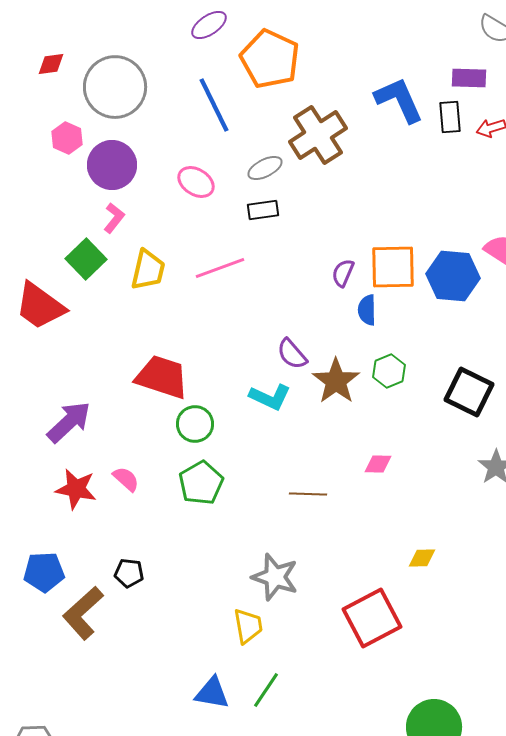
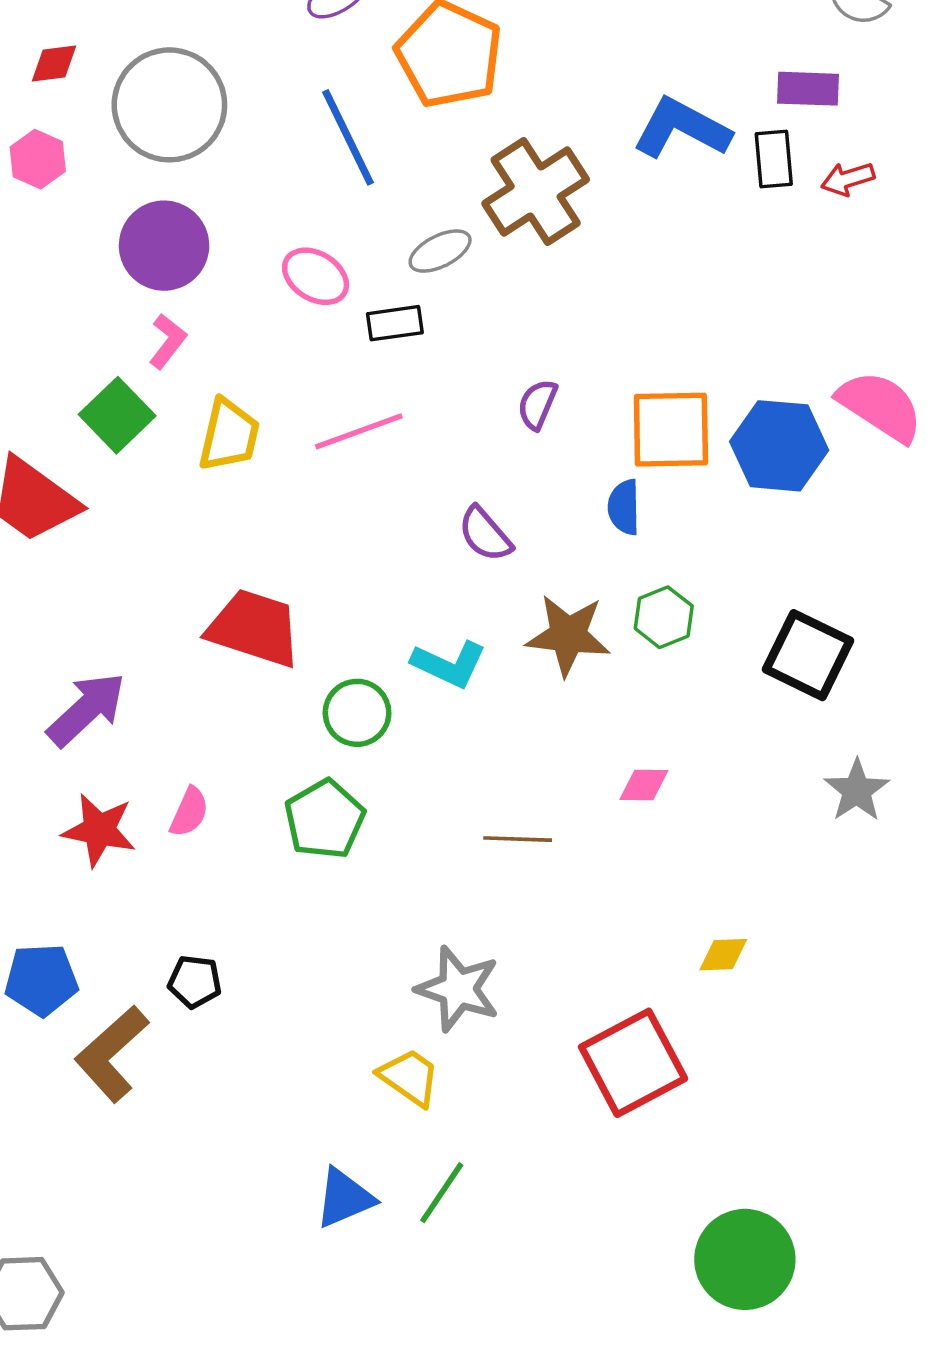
blue L-shape: (399, 100) -> (682, 128), turned -38
pink hexagon: (67, 138) -> (38, 159), moved
black rectangle: (263, 210) -> (395, 323), moved
purple semicircle: (343, 273) -> (537, 404), moved
purple semicircle: (292, 354) -> (485, 534), moved
brown star: (336, 381) -> (568, 635), turned -30
green circle: (195, 424) -> (357, 713), moved
pink semicircle: (126, 479) -> (189, 812), turned 72
yellow trapezoid: (248, 626) -> (409, 1077), turned -45
blue triangle: (212, 693) -> (344, 1198), turned -33

